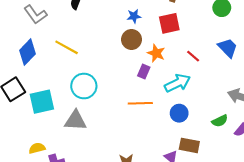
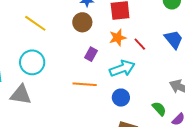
yellow line: (67, 47) -> (35, 23), moved
orange star: (156, 53) -> (118, 38), moved, turned 30
green semicircle: (220, 121) -> (159, 109), turned -112

